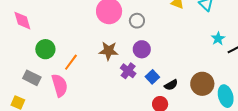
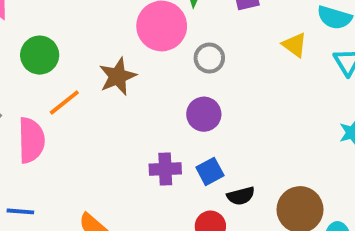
green circle: (45, 49) -> (40, 55), moved
brown star: (109, 51) -> (118, 76), moved, turned 30
purple cross: (128, 71) -> (165, 169), moved, turned 35

